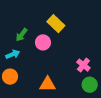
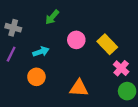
yellow rectangle: (56, 24) -> (107, 44), moved
green arrow: (21, 35) -> (52, 17), moved

